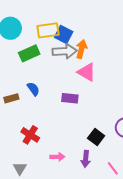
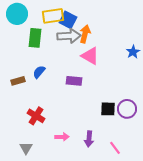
green rectangle: (29, 53) -> (35, 38), turned -60
blue semicircle: (33, 89) -> (39, 72), turned -104
black square: (96, 137) -> (108, 109), moved, turned -35

